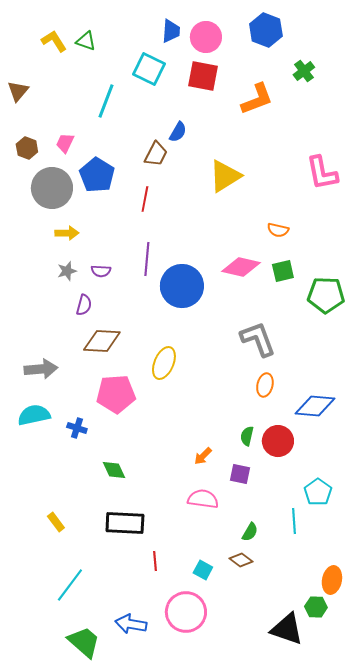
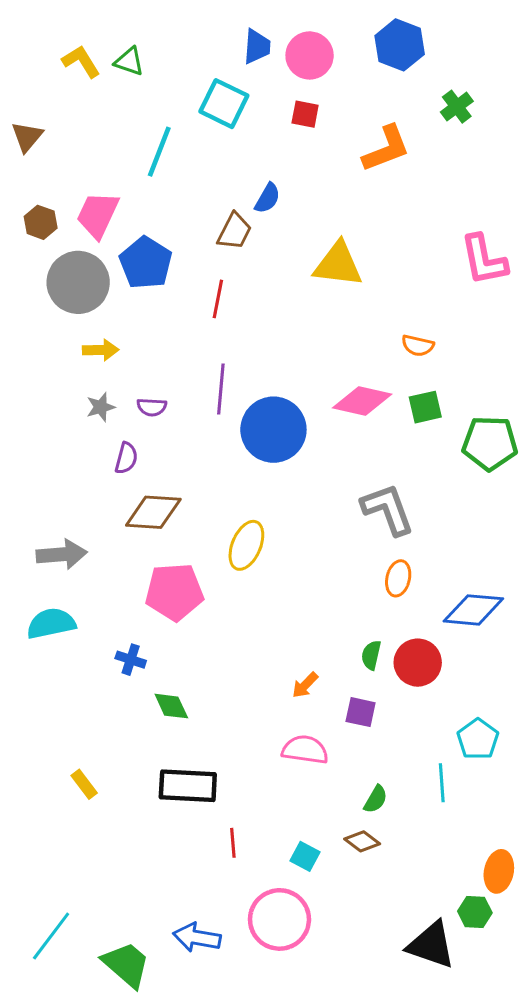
red square: (203, 76) -> (305, 114), size x0.6
pink trapezoid: (65, 143) -> (98, 215), size x1.6
yellow triangle: (225, 176) -> (338, 264), turned 39
blue cross: (77, 428) -> (131, 660), moved
cyan line: (70, 585) -> (51, 936), moved

